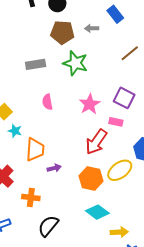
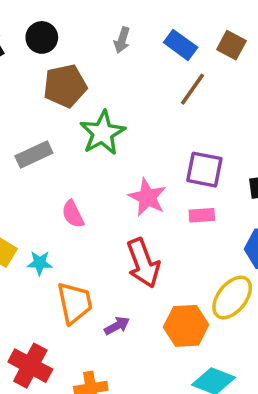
blue rectangle: (115, 14) -> (181, 45), moved
gray arrow: (92, 28) -> (122, 40), moved, turned -56
green star: (75, 63) -> (103, 133), turned -30
cyan star: (15, 131) -> (40, 263), moved
red arrow: (96, 142) -> (143, 263), moved, turned -40

